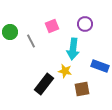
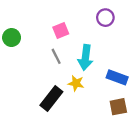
purple circle: (85, 24) -> (105, 18), moved
gray line: (31, 41) -> (56, 56), moved
brown square: (82, 89) -> (118, 107), moved

